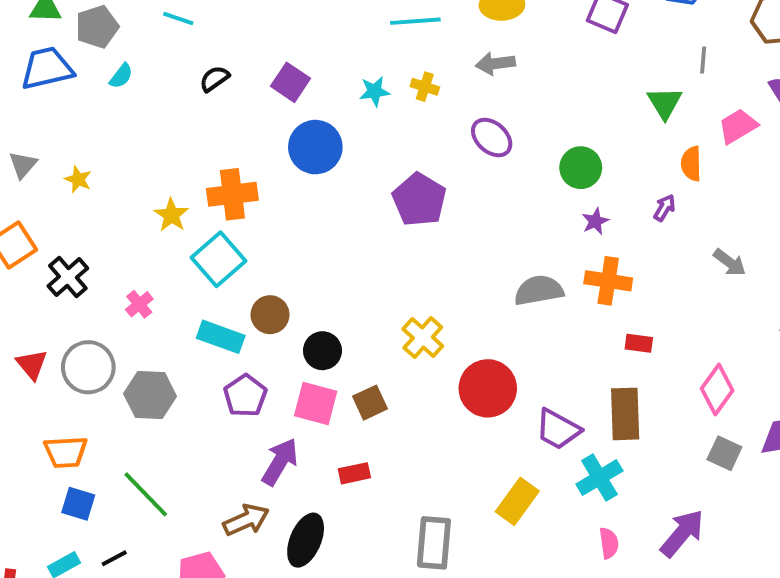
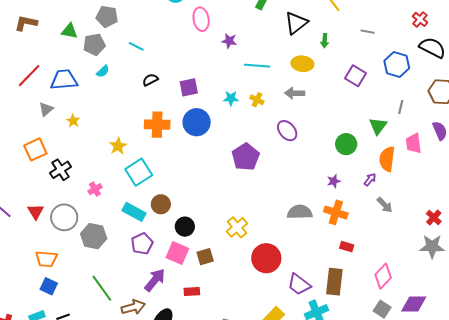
blue trapezoid: (47, 68) -> (64, 80), moved
purple square: (290, 82) -> (189, 87), turned 36
pink trapezoid: (738, 126) -> (414, 143), turned -75
orange semicircle: (691, 164) -> (387, 159), size x1.4
green circle: (581, 168) -> (346, 144), moved
orange cross: (232, 194) -> (157, 125), moved
gray arrow: (730, 263) -> (385, 205), moved
green line: (146, 494) -> (102, 288), moved

